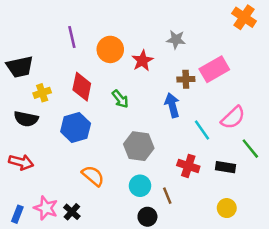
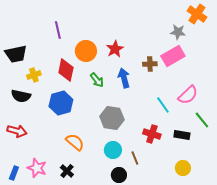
gray star: (176, 40) -> (178, 32), moved
orange circle: (110, 49) -> (86, 51), moved
blue arrow: (172, 105) -> (124, 78), moved
black cross: (72, 212) -> (67, 171), moved

